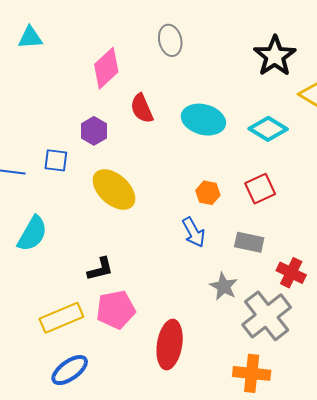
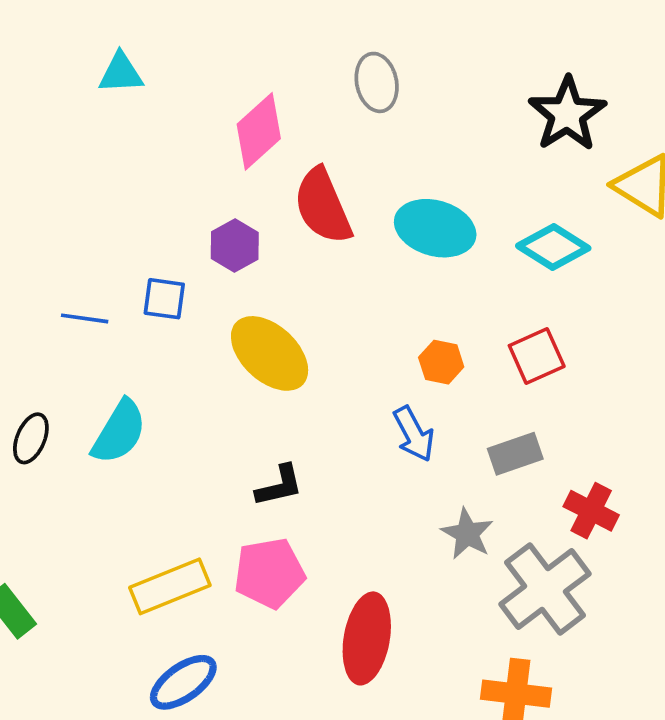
red semicircle: (142, 108) -> (323, 206), size x1.4
gray rectangle: (249, 242) -> (515, 454), turned -32
black L-shape: (100, 269) -> (279, 486), moved

